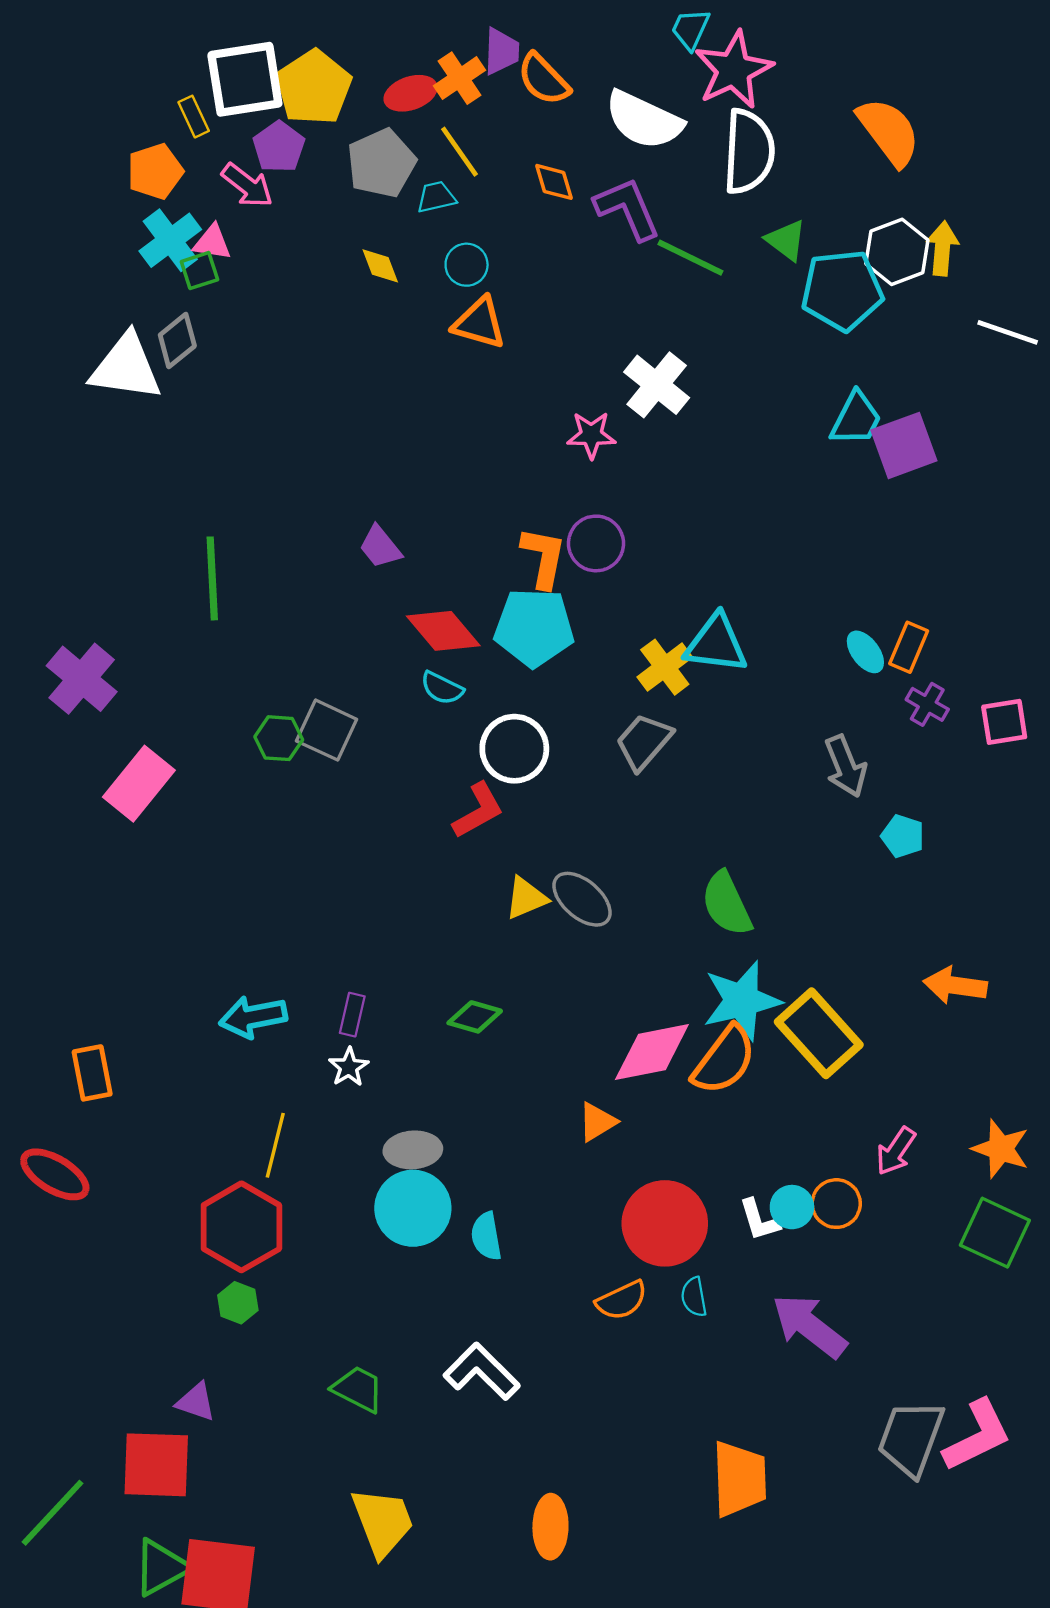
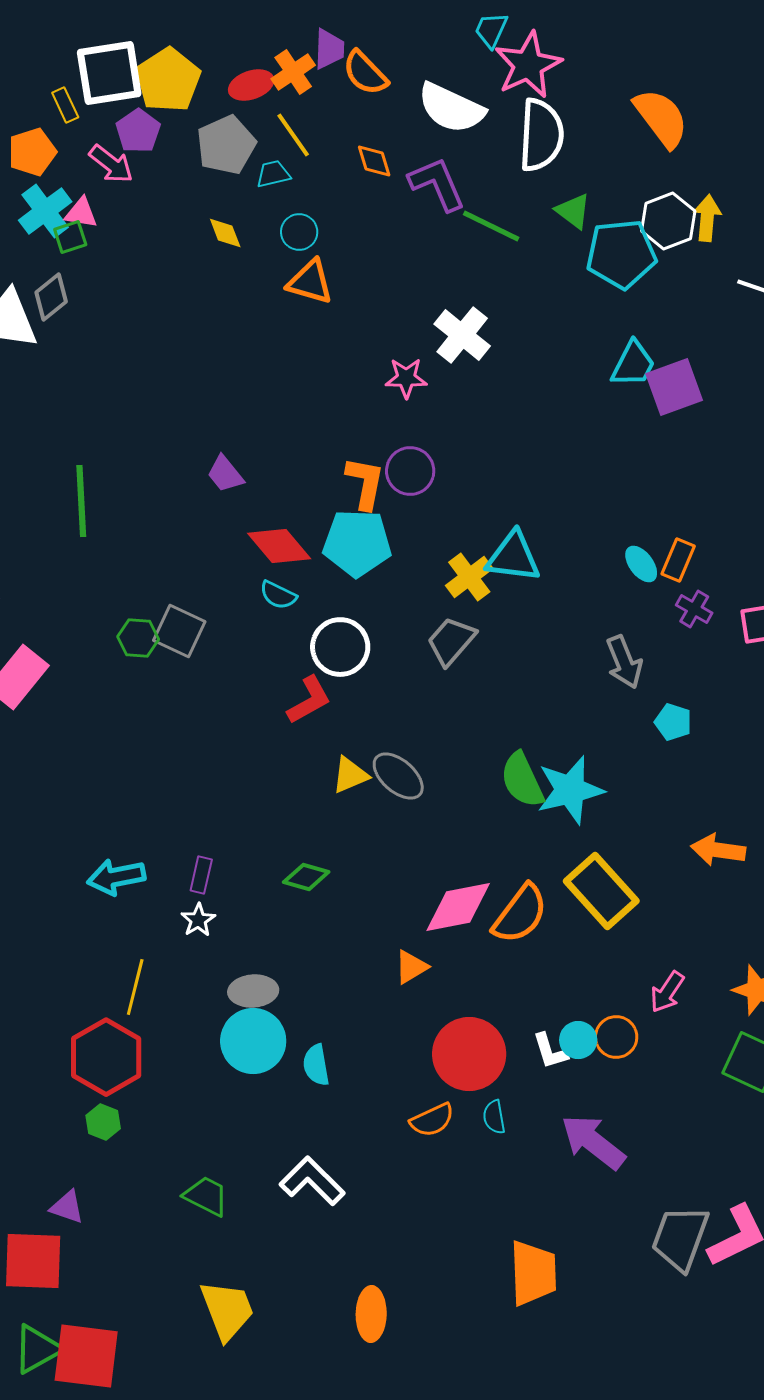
cyan star: (742, 1001) -> (570, 790), moved

